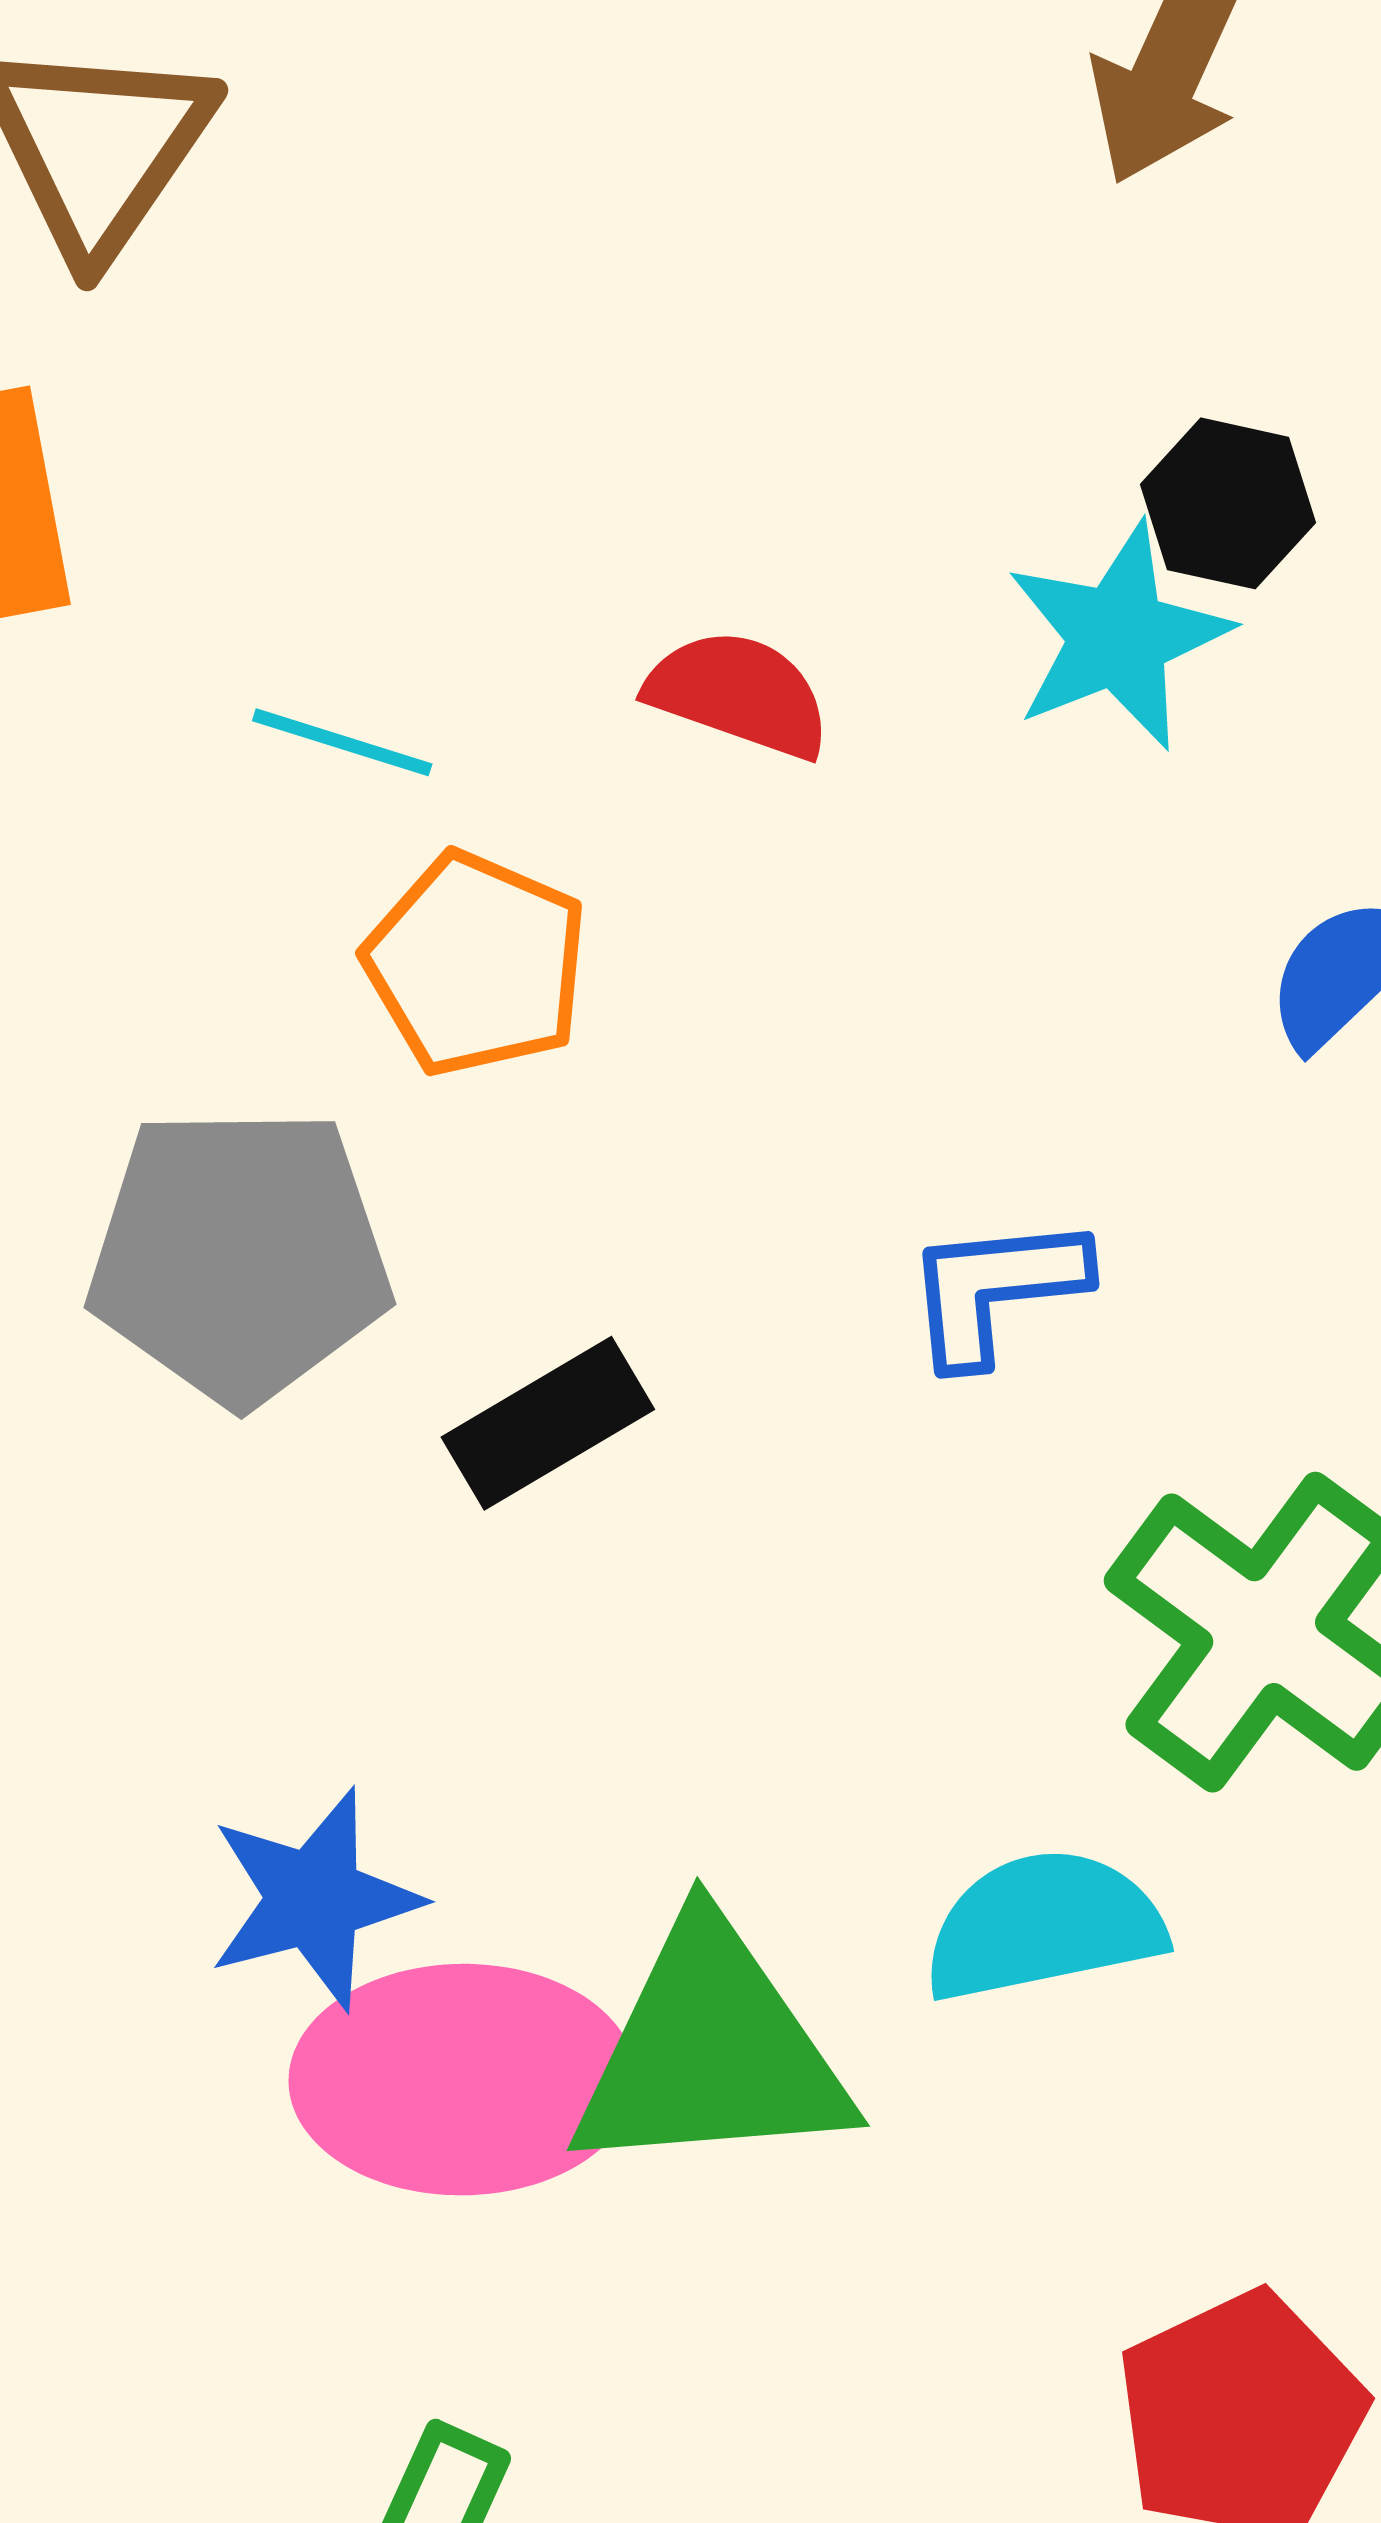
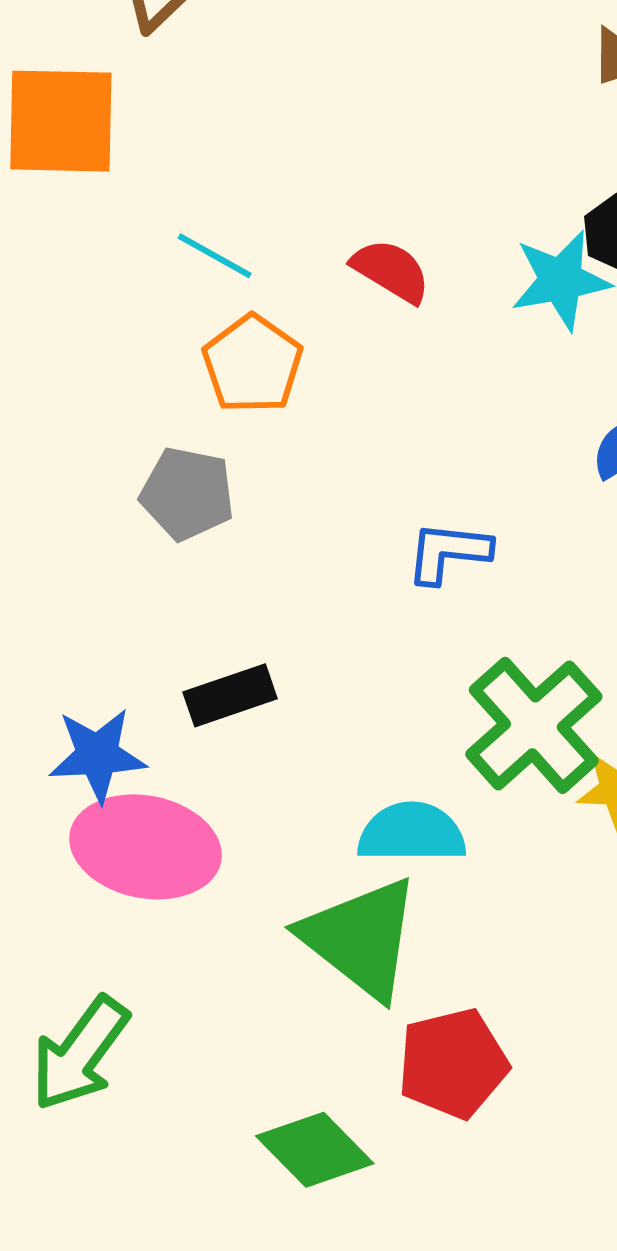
gray pentagon: (240, 1255) -> (187, 494), moved, size x0.7
black rectangle: (548, 1423) -> (230, 695), moved
green triangle: (711, 2051) -> (361, 938), moved, turned 31

